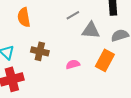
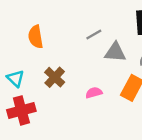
brown cross: (40, 51) -> (55, 77), turned 30

